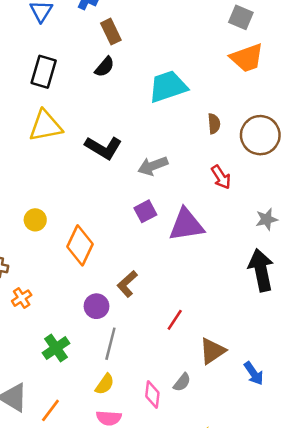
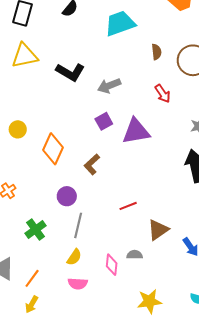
brown L-shape: (127, 284) -> (92, 164), moved
red line: (175, 320) -> (128, 206), turned 36
gray semicircle: (182, 382) -> (135, 255), turned -126

